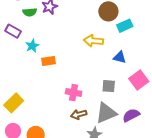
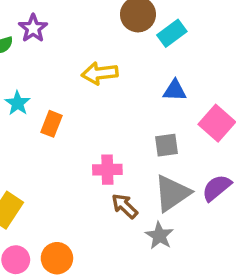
yellow arrow: (93, 41) -> (100, 73), moved
orange rectangle: (48, 61) -> (52, 124), turned -48
brown arrow: (79, 114) -> (125, 206), turned 70

